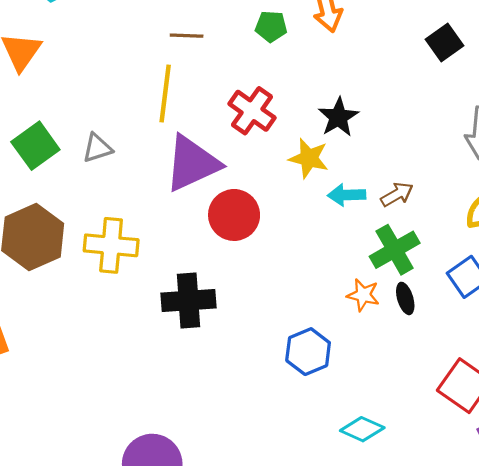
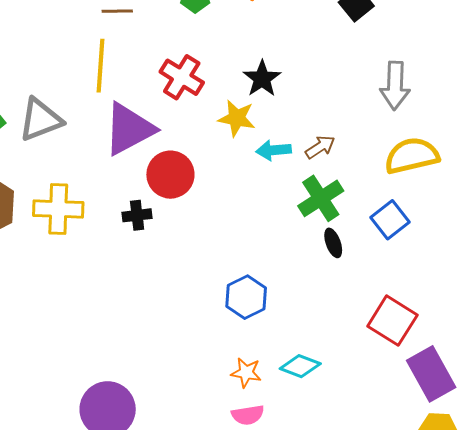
gray triangle: (97, 148) -> (40, 120), size x1.6
orange star: (363, 295) -> (246, 373), moved
black cross: (188, 301) -> (137, 215), moved, size x0.6

